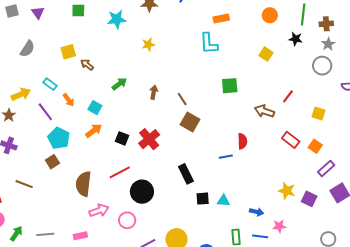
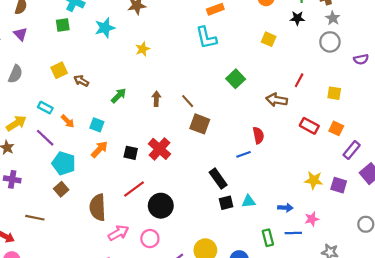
green square: (230, 86) -> (236, 79), turned -30
black rectangle: (186, 174) -> (218, 179), moved

